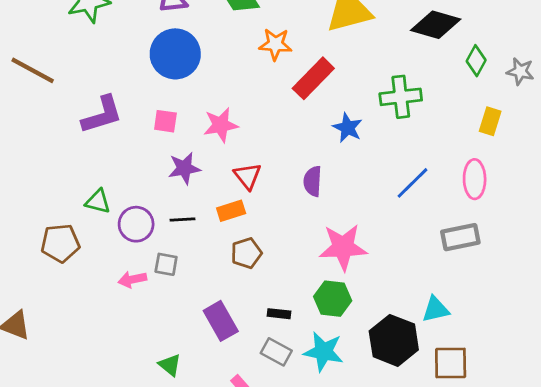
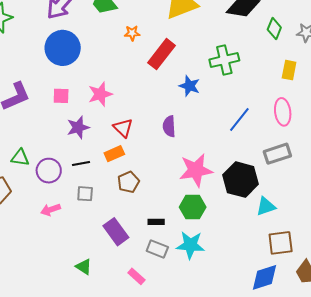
orange star: (275, 44) -> (132, 33), size x0.7
gray square: (166, 264) -> (85, 194), moved
black hexagon: (394, 340) -> (241, 180), moved

